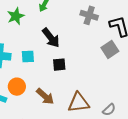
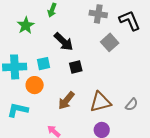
gray square: (110, 49) -> (110, 42), moved
orange circle: (17, 87) -> (35, 85), moved
brown arrow: (45, 96) -> (66, 101), turned 96

